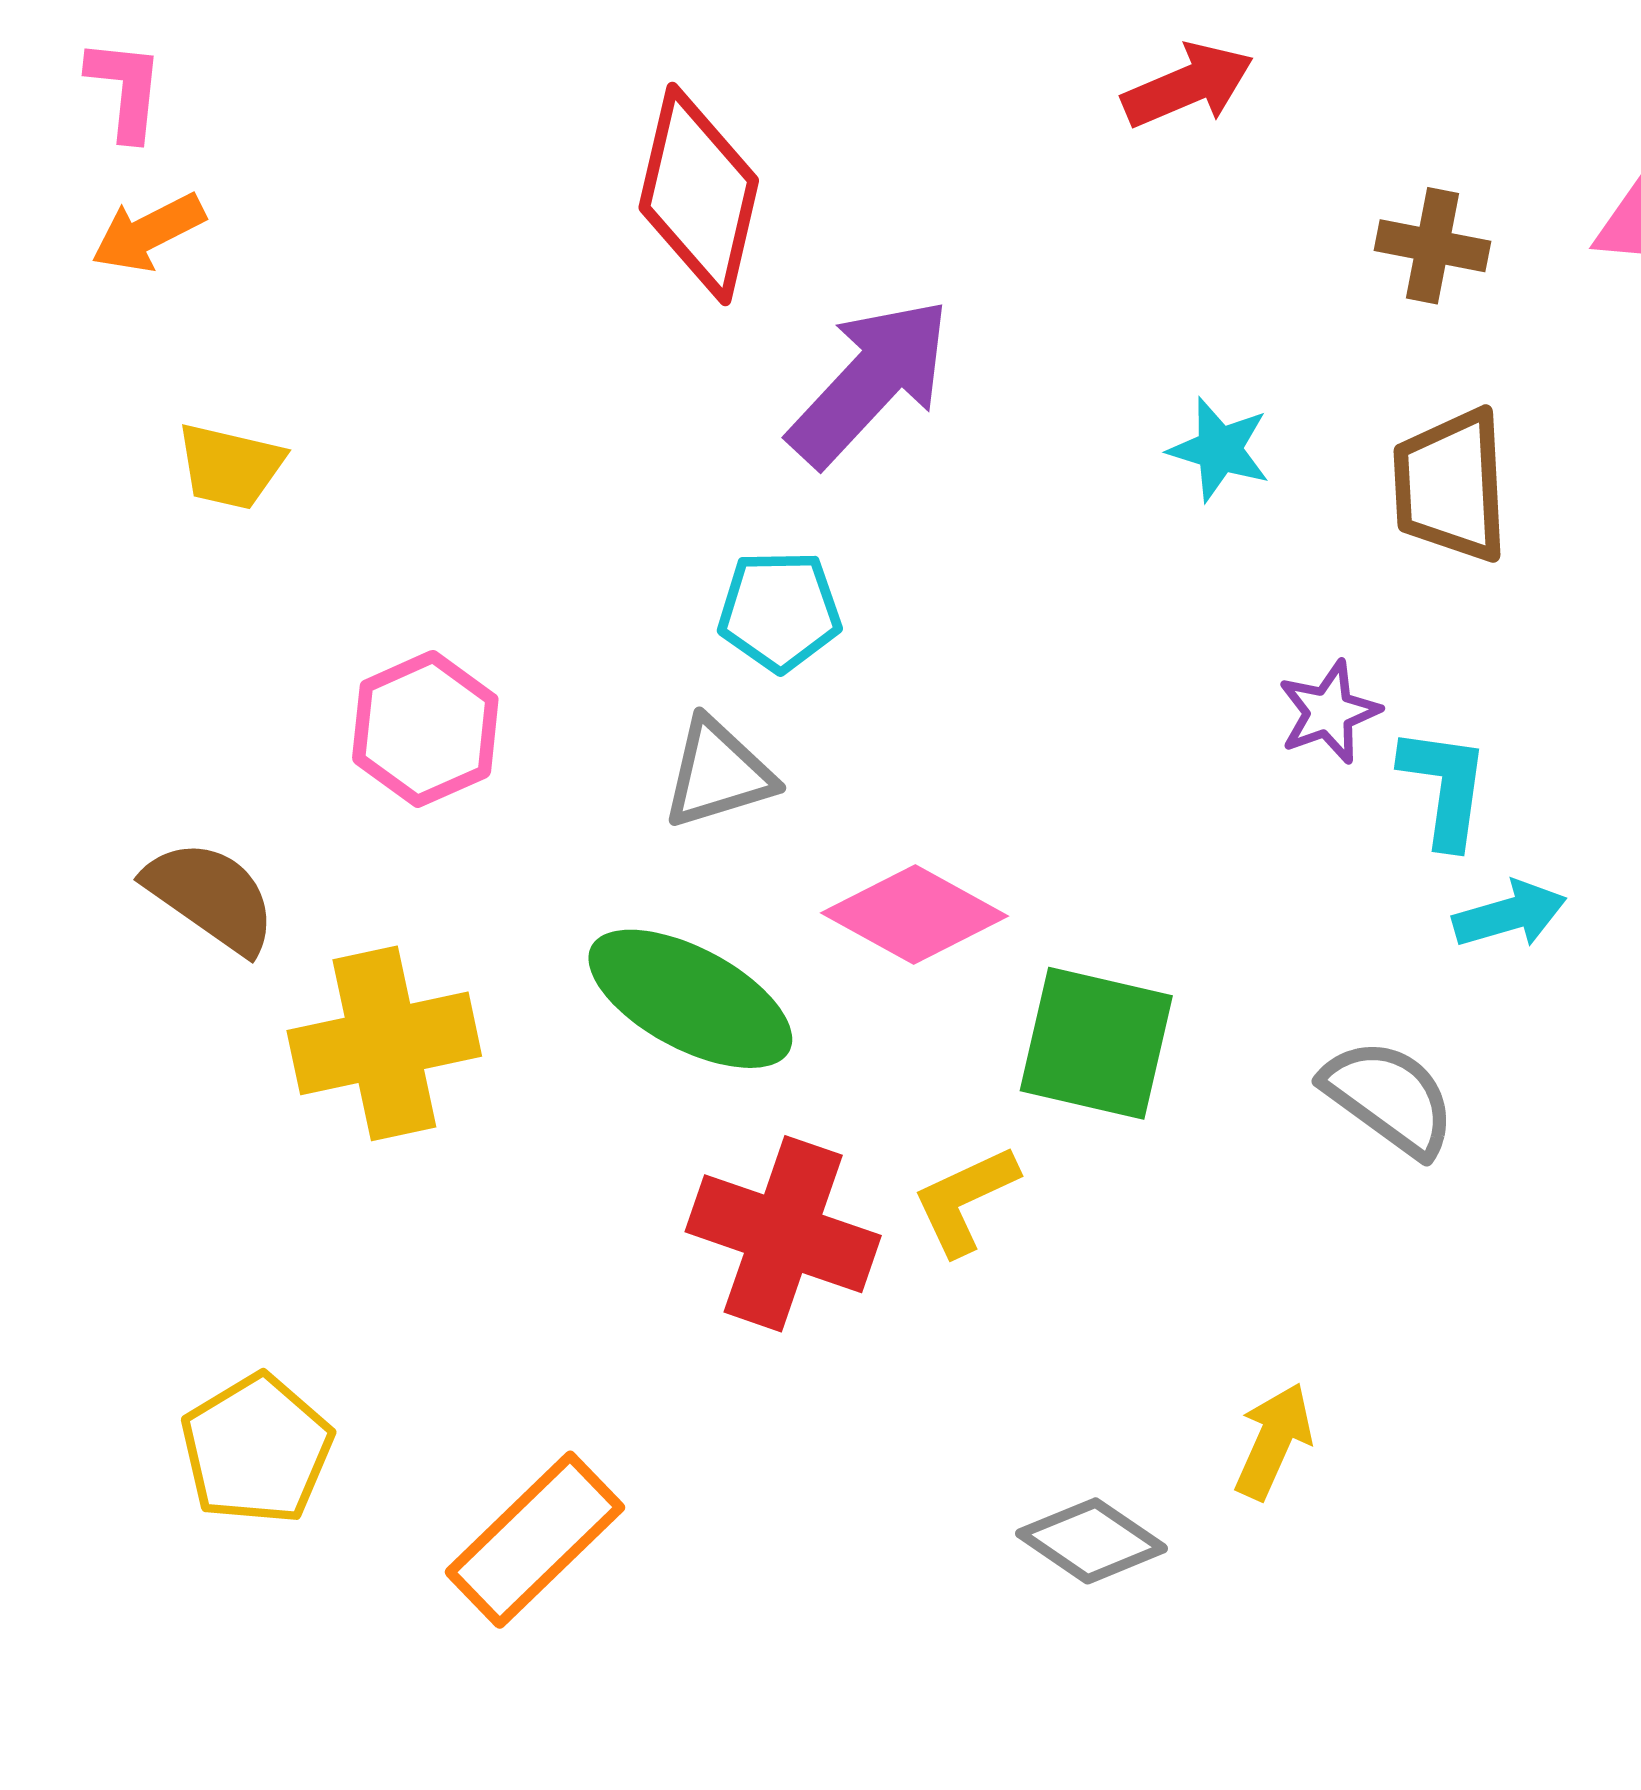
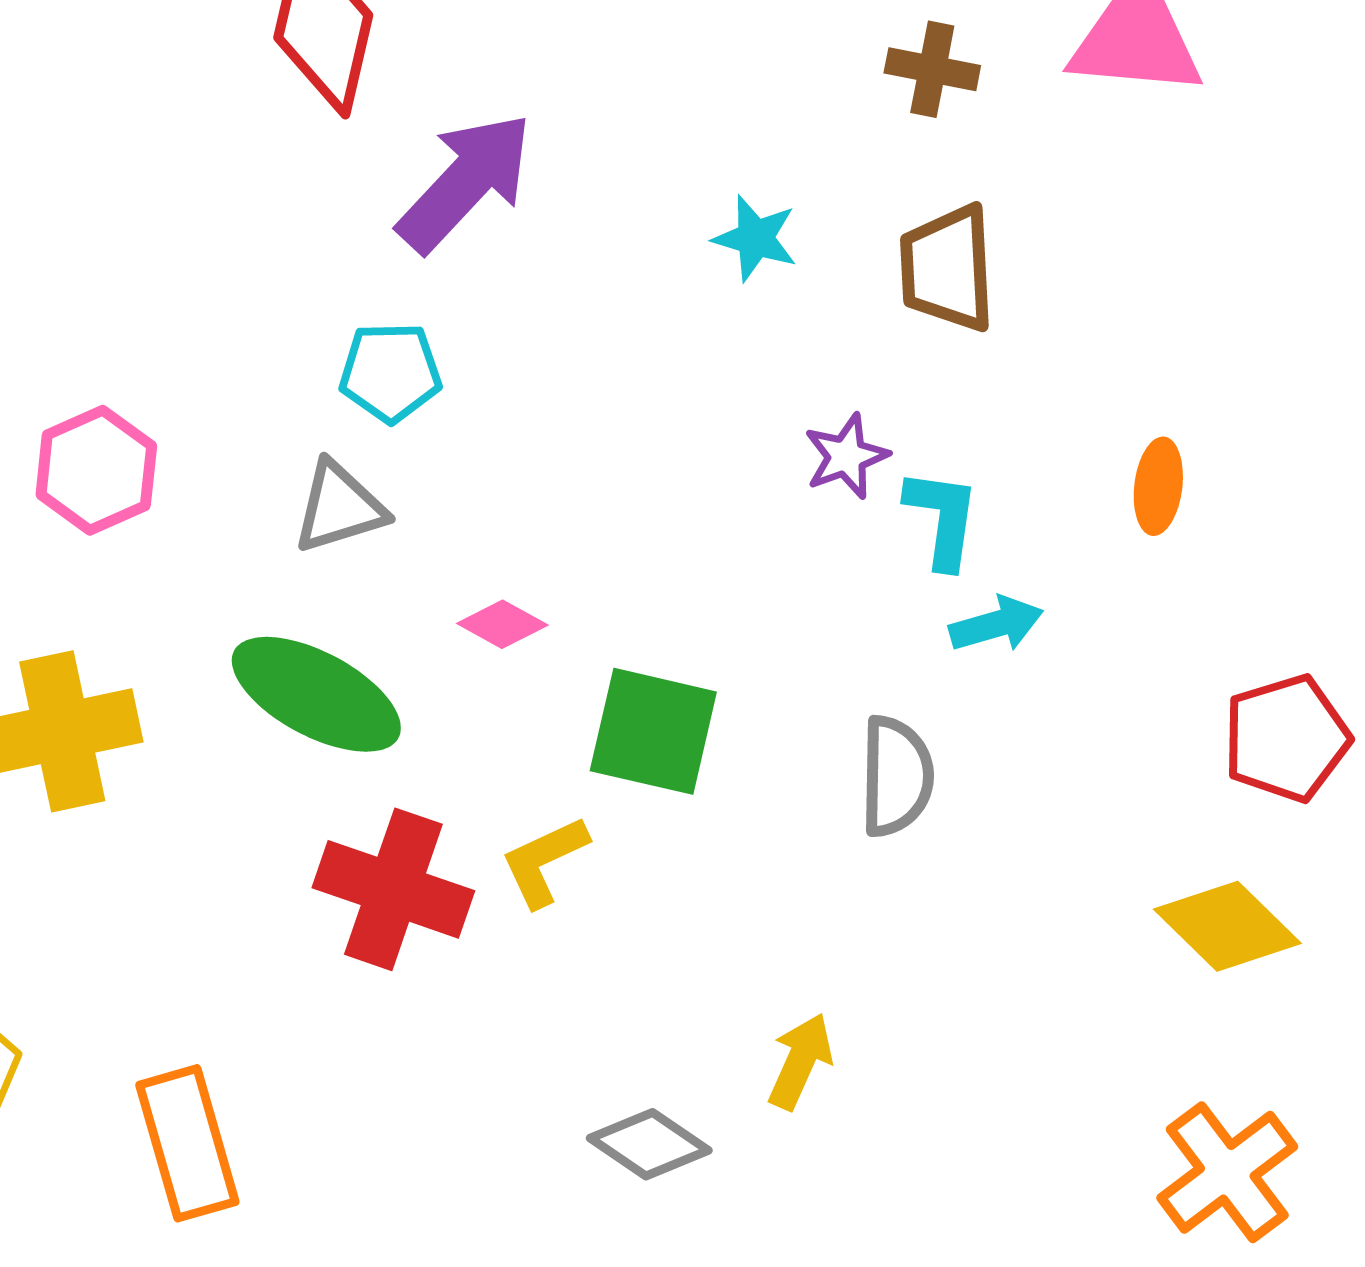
pink diamond: (914, 914) -> (502, 624), size x0.6
gray semicircle: (1389, 1098) -> (896, 776), turned 55
orange rectangle: (535, 1540) -> (187, 1143), turned -62

